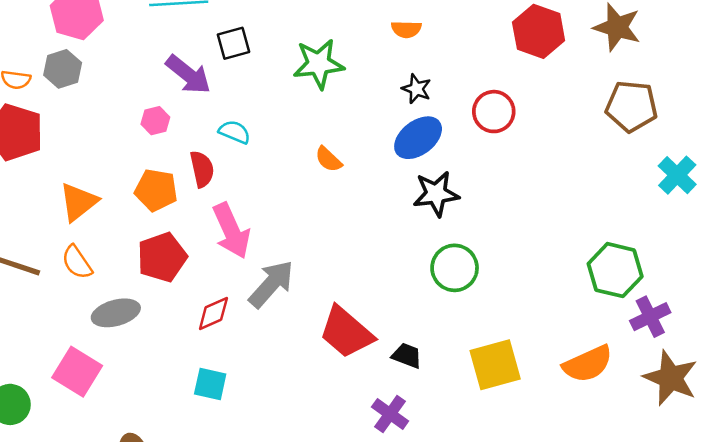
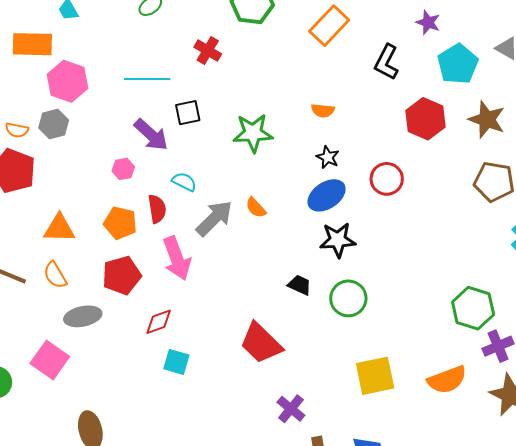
orange triangle: (78, 202) -> (59, 228), turned 36
gray arrow: (271, 284) -> (214, 218), moved
black trapezoid: (407, 356) -> (300, 285), moved
cyan square: (210, 384) -> (176, 362), moved

